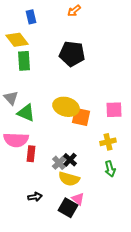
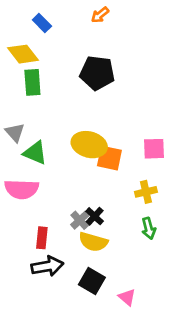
blue rectangle: (31, 17) -> (42, 23), turned -32
red rectangle: (31, 154) -> (42, 238), moved
black arrow: (35, 197) -> (47, 266), size x1.6
pink triangle: (78, 199) -> (127, 297), moved

